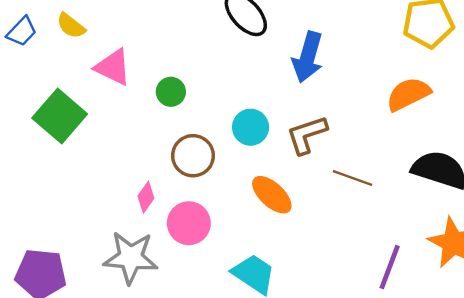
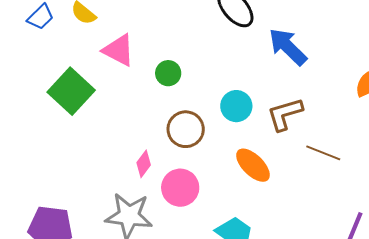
blue arrow: (308, 57) -> (288, 47), turned 117

